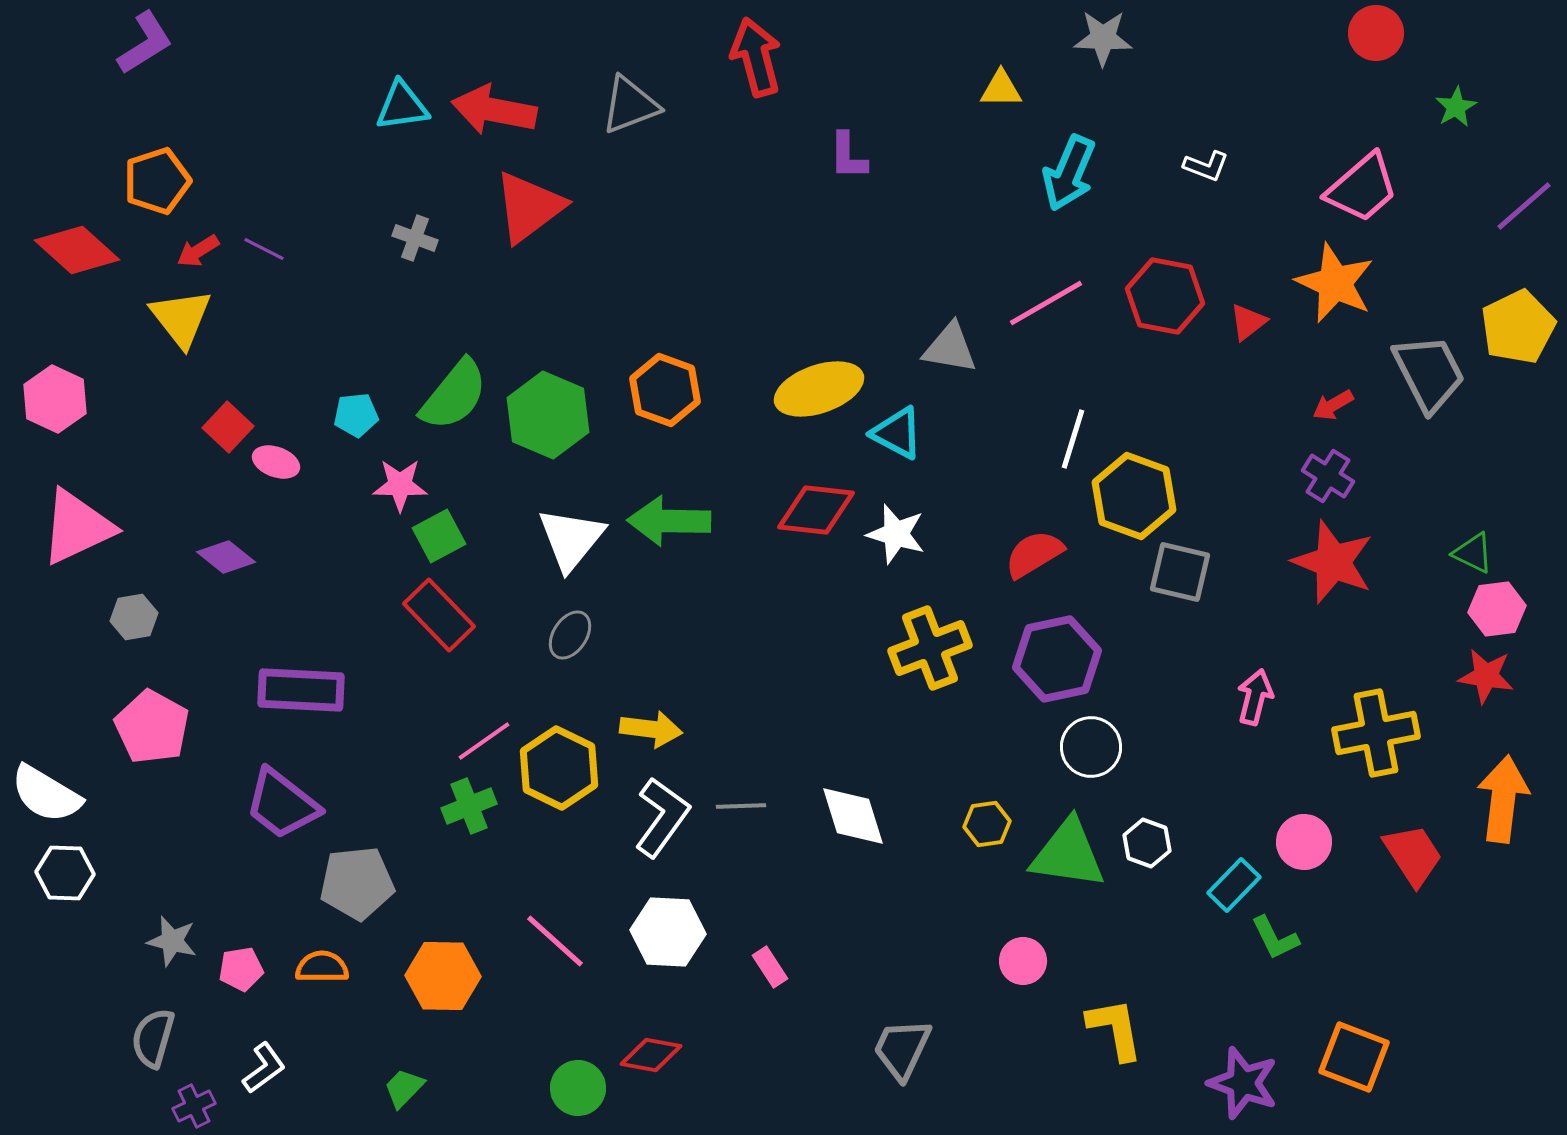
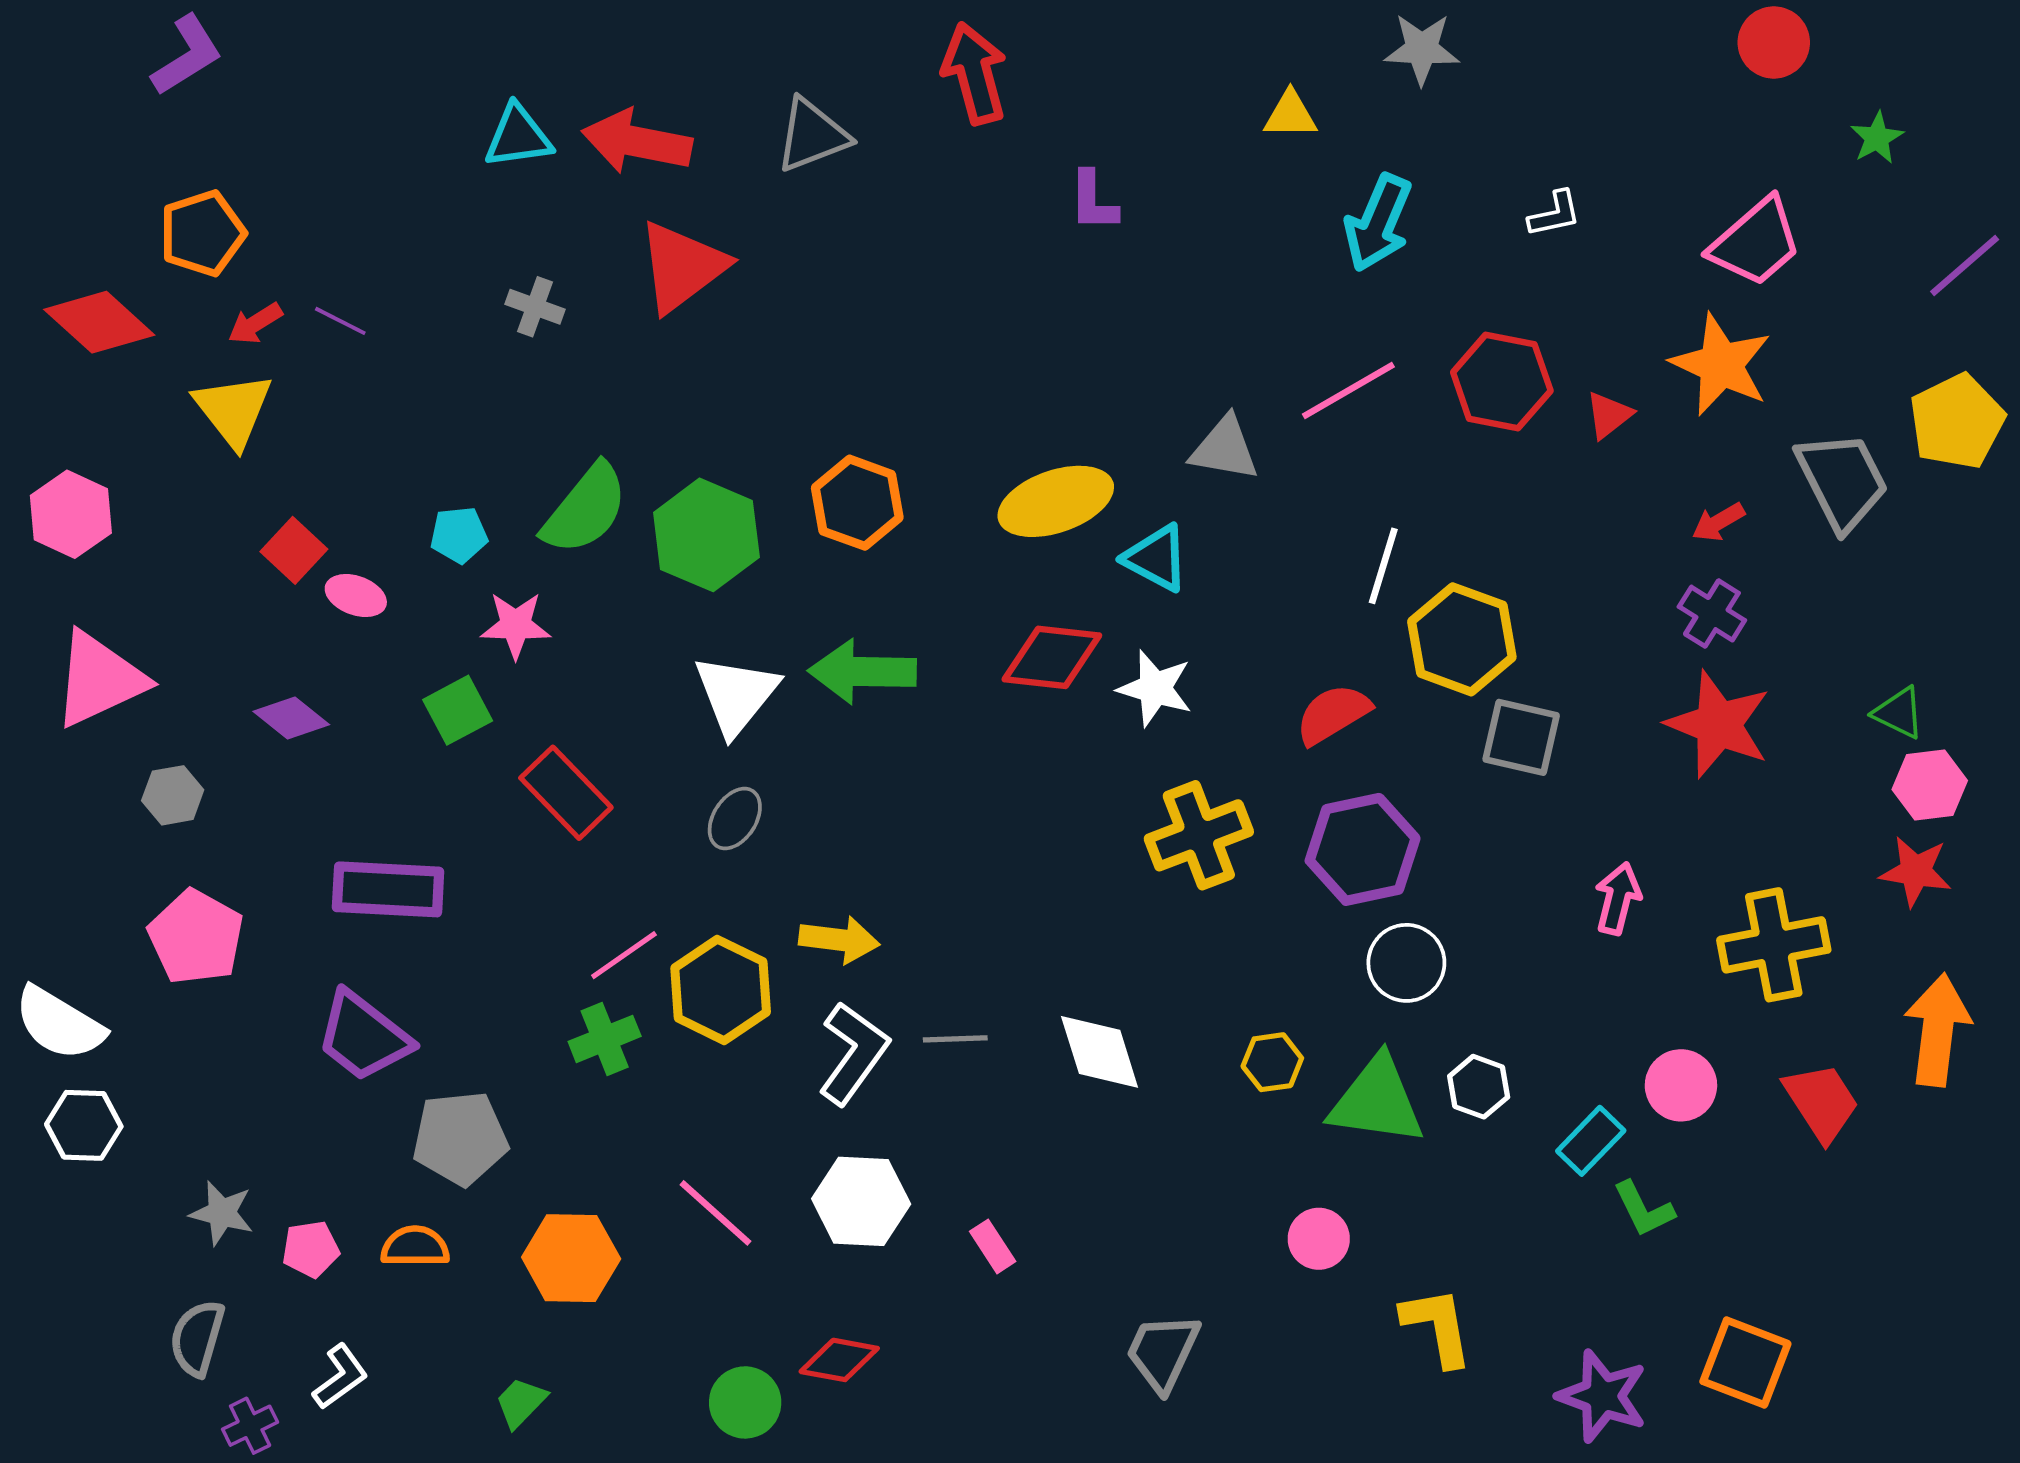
white L-shape: (1206, 166) -> (1555, 214), turned -33
green square: (439, 536) -> (458, 710), moved

